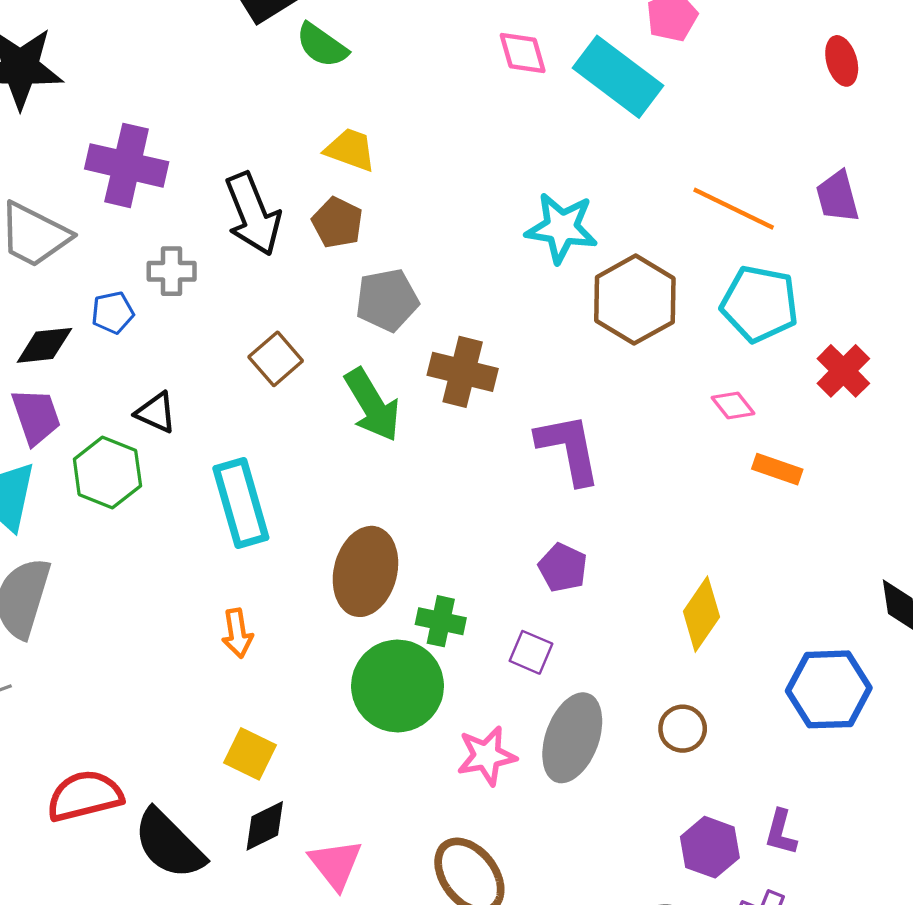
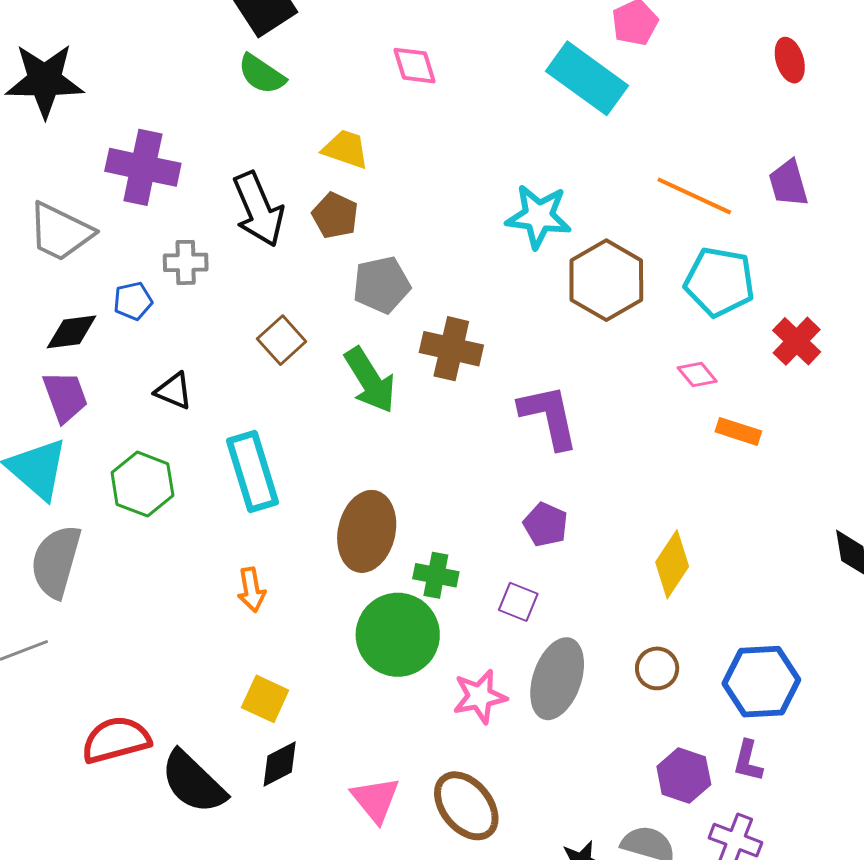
green semicircle: (322, 45) -> (262, 74), moved
pink diamond: (523, 53) -> (414, 66), moved
green hexagon: (107, 473) -> (142, 484), moved
blue hexagon: (829, 689) -> (761, 682), moved
pink triangle: (335, 864) -> (375, 800), moved

